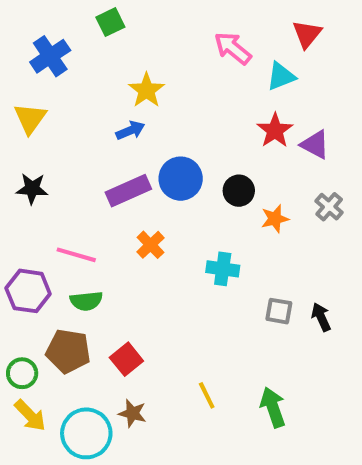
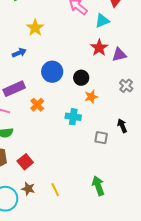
blue arrow: (130, 130) -> (19, 53), moved
purple triangle: (315, 144) -> (119, 55), turned -42
purple rectangle: (128, 191) -> (14, 89), moved
orange star: (275, 219) -> (91, 97), moved
black arrow: (321, 317) -> (122, 126), moved
yellow line: (207, 395) -> (55, 190), moved

